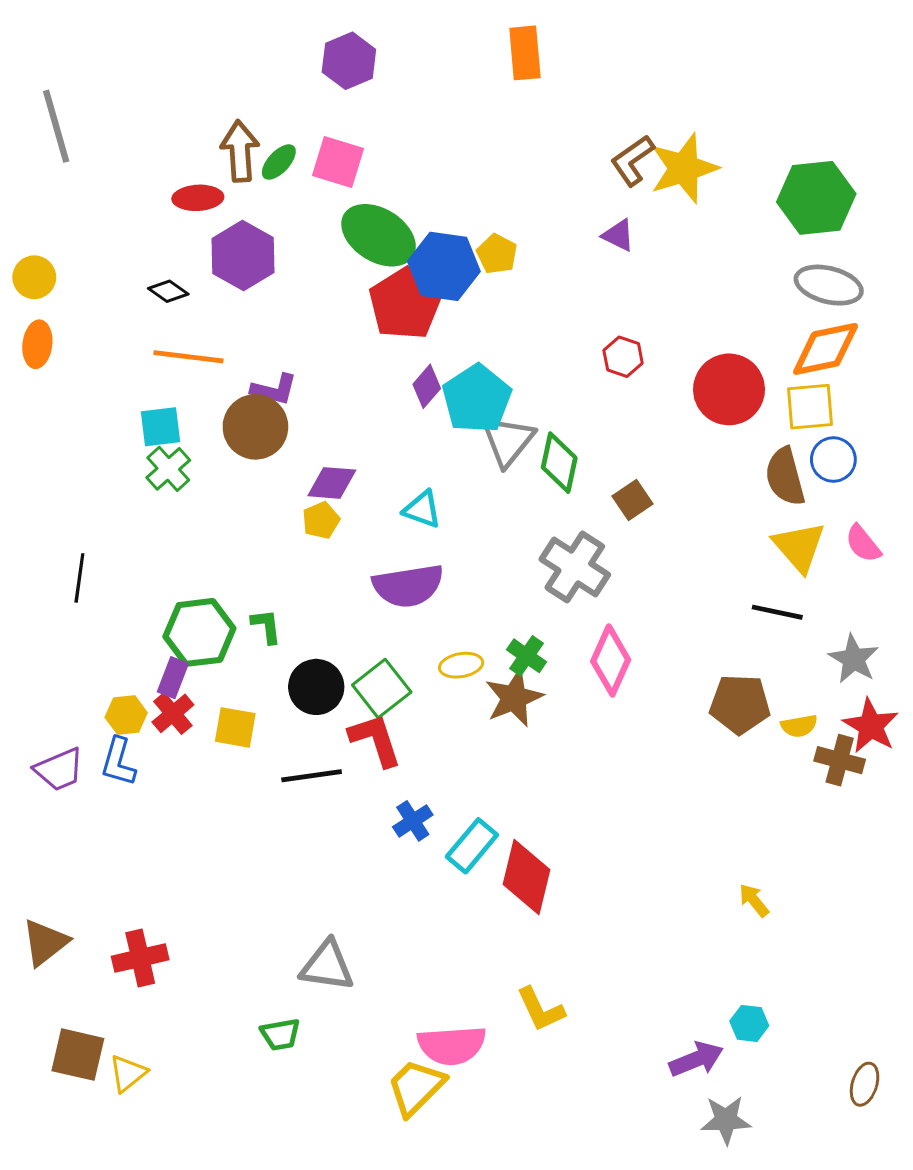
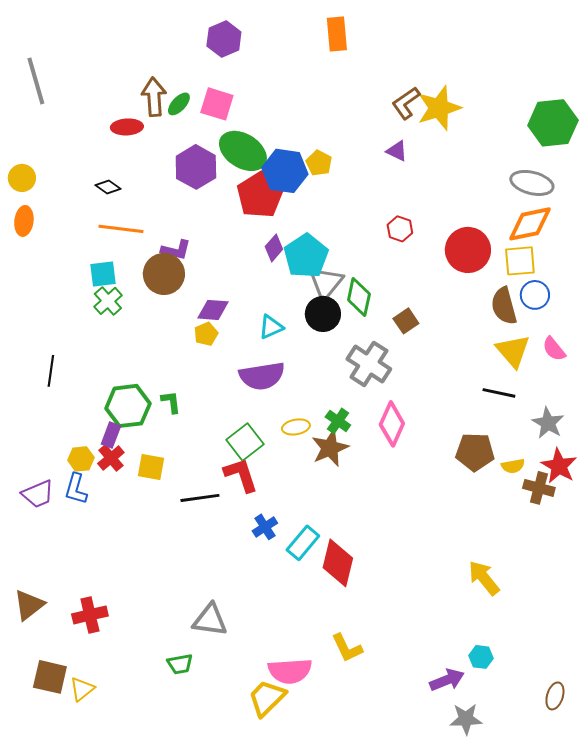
green hexagon: (816, 198) -> (553, 123), moved
purple hexagon: (243, 255) -> (196, 167), moved
cyan triangle: (422, 509) -> (271, 327), turned -44
black circle: (316, 687) -> (323, 314), moved
yellow arrow: (754, 900) -> (484, 578), size x1.6

